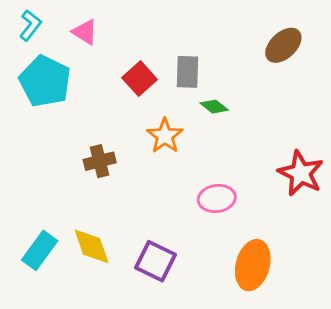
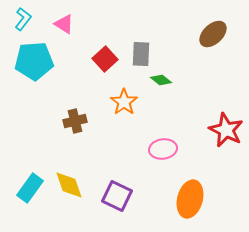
cyan pentagon: (45, 81) -> (34, 61), turned -30

